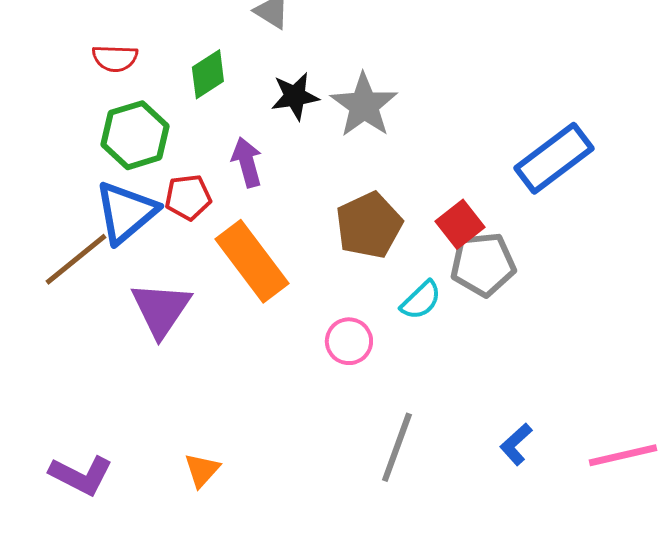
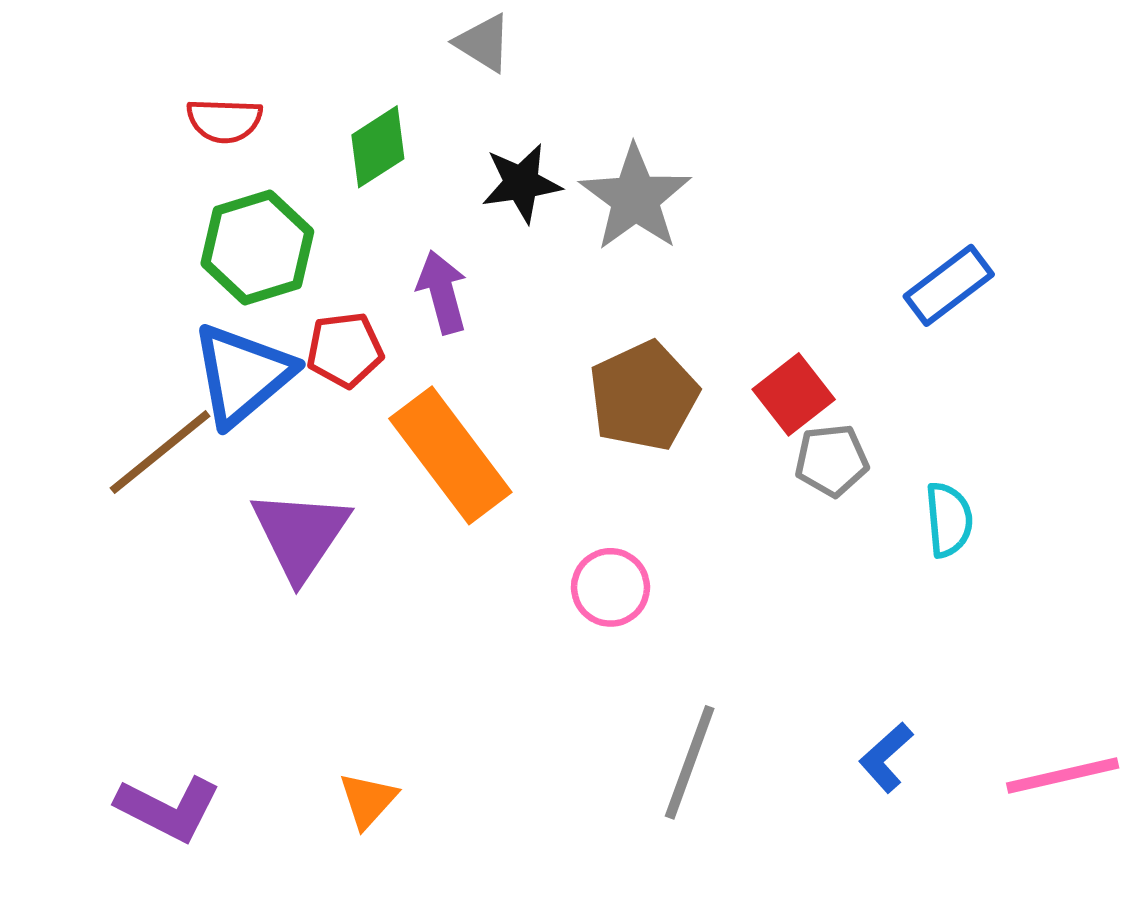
blue rectangle: (554, 158) -> (949, 285), size x0.7
gray pentagon: (483, 264) -> (832, 460), size x0.7
cyan semicircle: (421, 300) -> (949, 520), moved, turned -51

